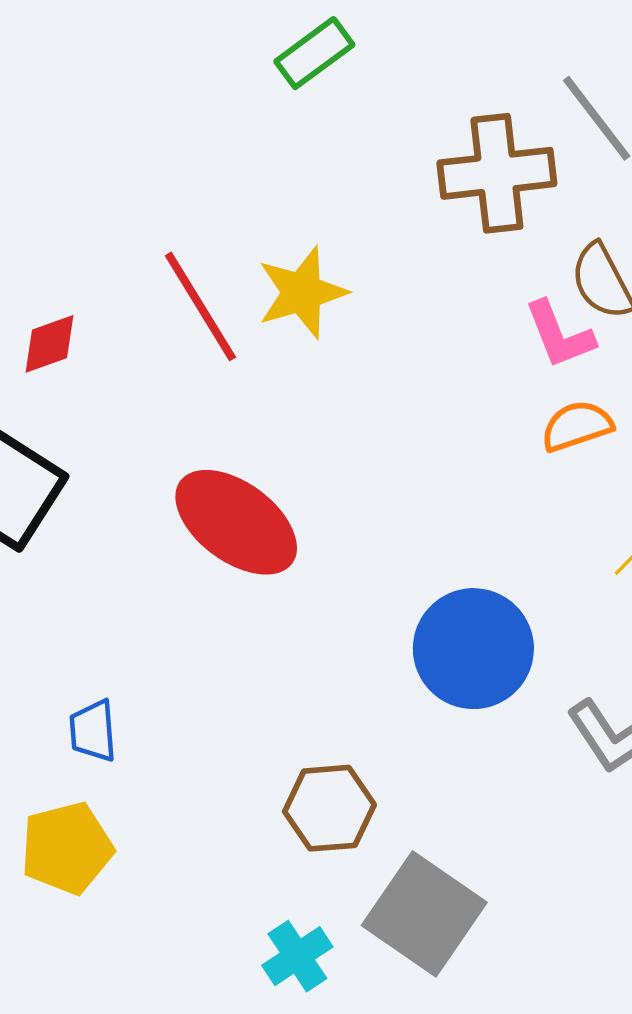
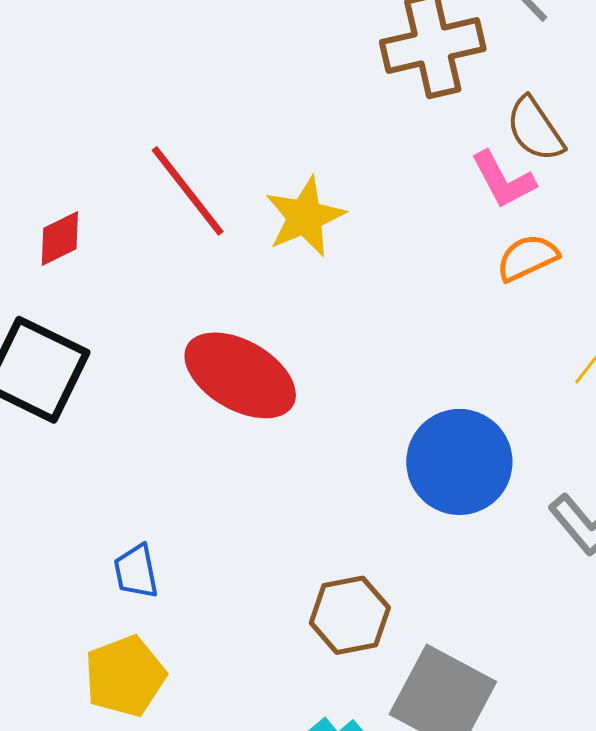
yellow star: (302, 292) -> (305, 217), moved

